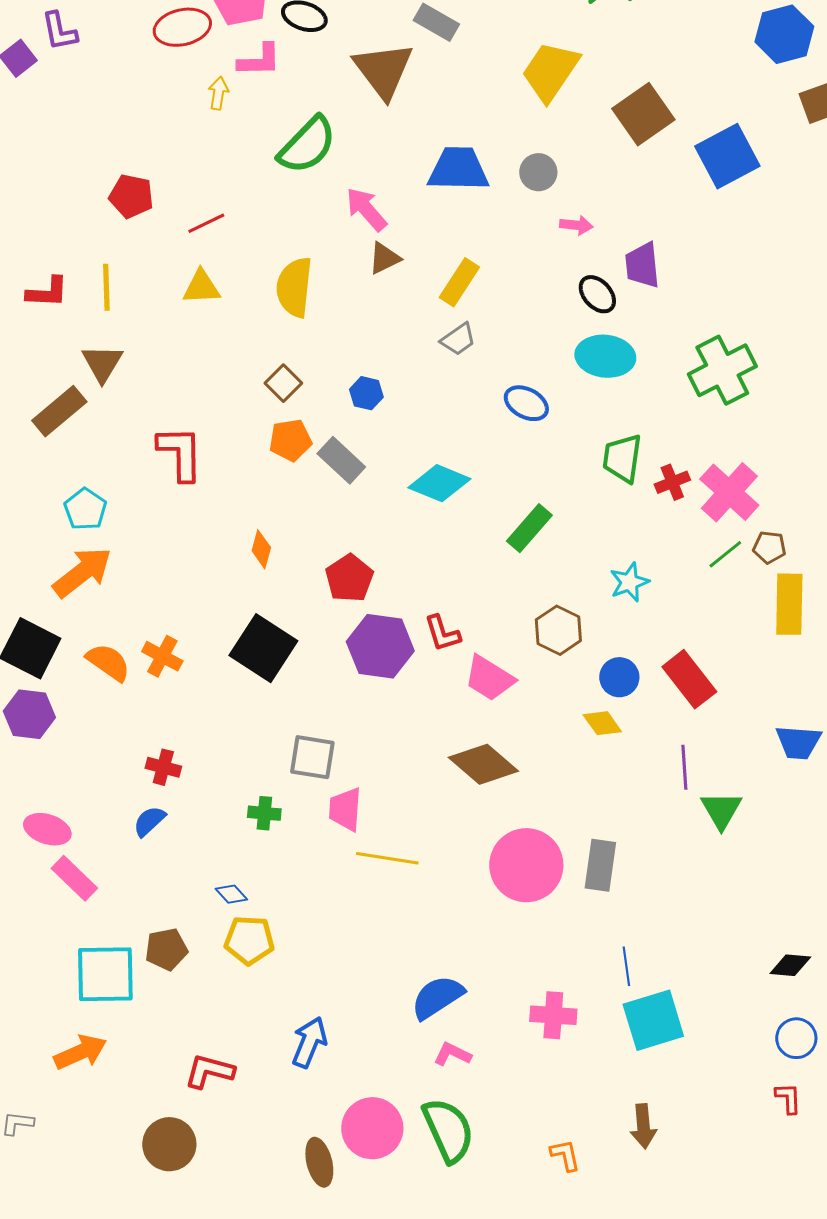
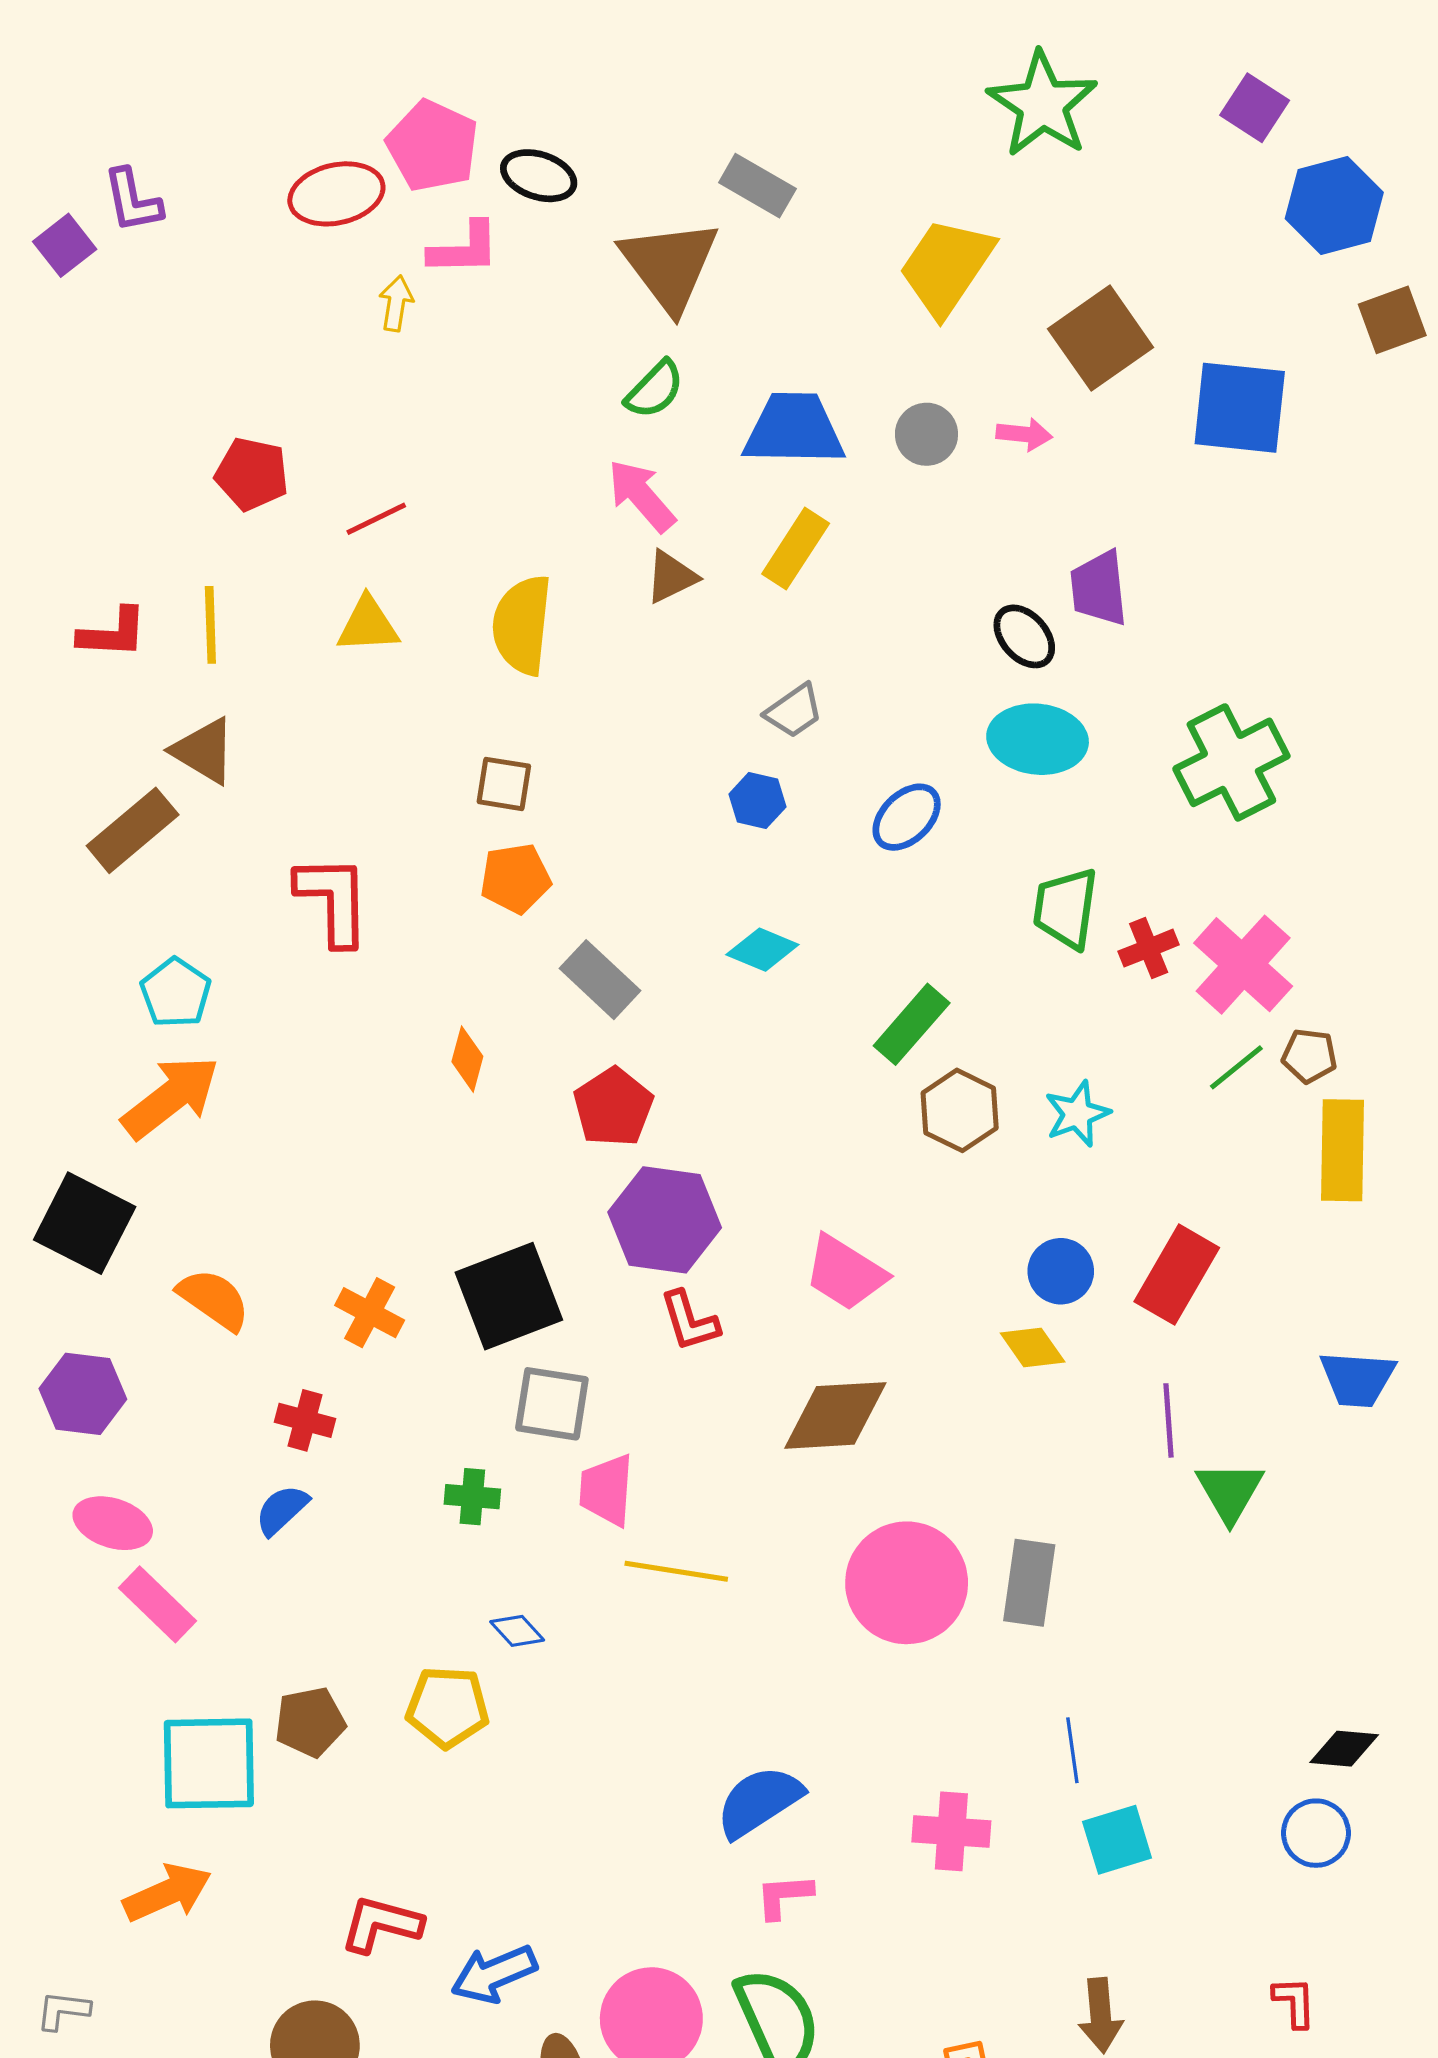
green semicircle: (307, 145) -> (655, 389), moved, size x0.6
blue square: (727, 156) -> (1240, 408), turned 34
pink arrow: (576, 225) -> (1024, 434), moved
yellow rectangle: (459, 282) -> (796, 549), moved
brown triangle: (102, 363) -> (204, 751), turned -30
brown square: (283, 383) -> (504, 784), turned -36
blue hexagon: (366, 393) -> (757, 801), moved
blue ellipse: (526, 403) -> (907, 817), turned -72
gray rectangle: (341, 460) -> (600, 980), moved
cyan diamond: (439, 483) -> (762, 950), size x0.7
brown hexagon: (558, 630) -> (960, 1110), moved
red L-shape: (442, 633) -> (689, 1321), moved
black square: (263, 648) -> (509, 1296), moved, turned 36
orange cross: (162, 656) -> (370, 1313), moved
orange semicircle: (108, 662) -> (214, 1299), moved
red rectangle: (689, 679) -> (1177, 1275), turned 68
purple hexagon: (29, 714) -> (83, 1394), moved
brown diamond: (483, 764) -> (835, 1415), turned -44
blue diamond: (231, 894) -> (517, 1631), moved
cyan square: (653, 1020) -> (1117, 1840), size x0.7
blue circle: (796, 1038) -> (1316, 1833), moved
blue arrow: (309, 1042) -> (494, 1974), moved, turned -135
pink L-shape: (452, 1054) -> (784, 1896), turned -30
red L-shape: (788, 1098) -> (1294, 2002), moved

